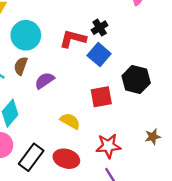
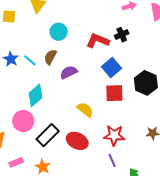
cyan circle: (26, 35) -> (59, 32), size x0.7
blue square: (99, 55) -> (112, 68), moved

